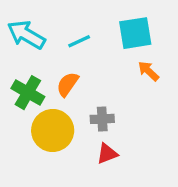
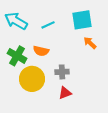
orange semicircle: (68, 84) -> (41, 51), turned -112

